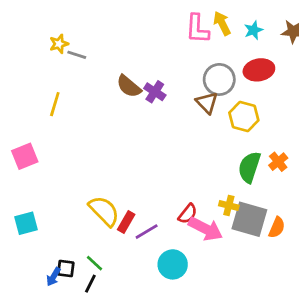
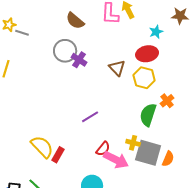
cyan star: (253, 30) -> (156, 32), moved
red ellipse: (259, 70) -> (147, 54), moved
gray circle: (219, 79) -> (65, 51), moved
brown semicircle: (129, 86) -> (75, 21), moved
orange cross: (278, 162) -> (167, 101), moved
purple line: (147, 232) -> (90, 117), moved

